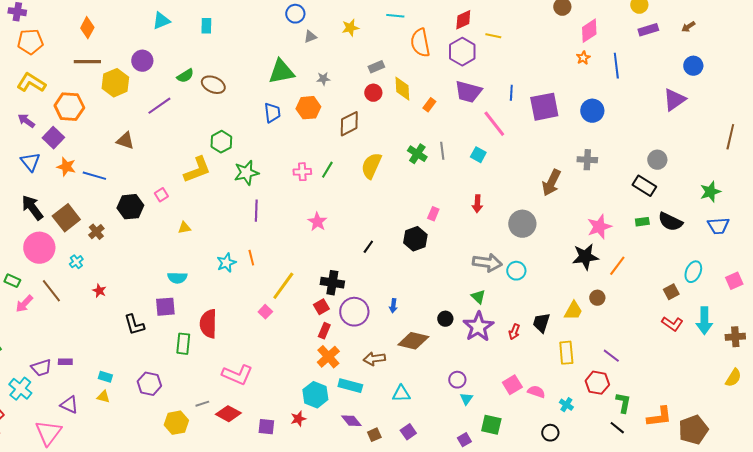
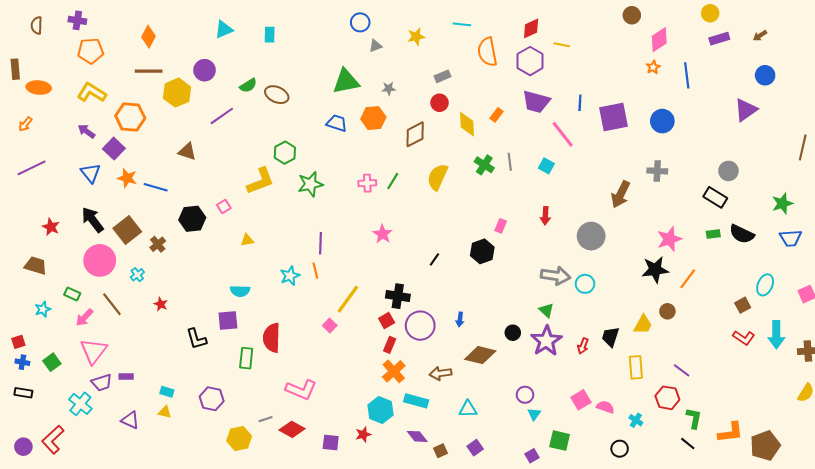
yellow diamond: (402, 89) -> (467, 124), moved
blue trapezoid: (272, 113) -> (337, 123), turned -65
purple line: (256, 211) -> (320, 243), moved
pink triangle: (48, 433) -> (94, 351), moved

